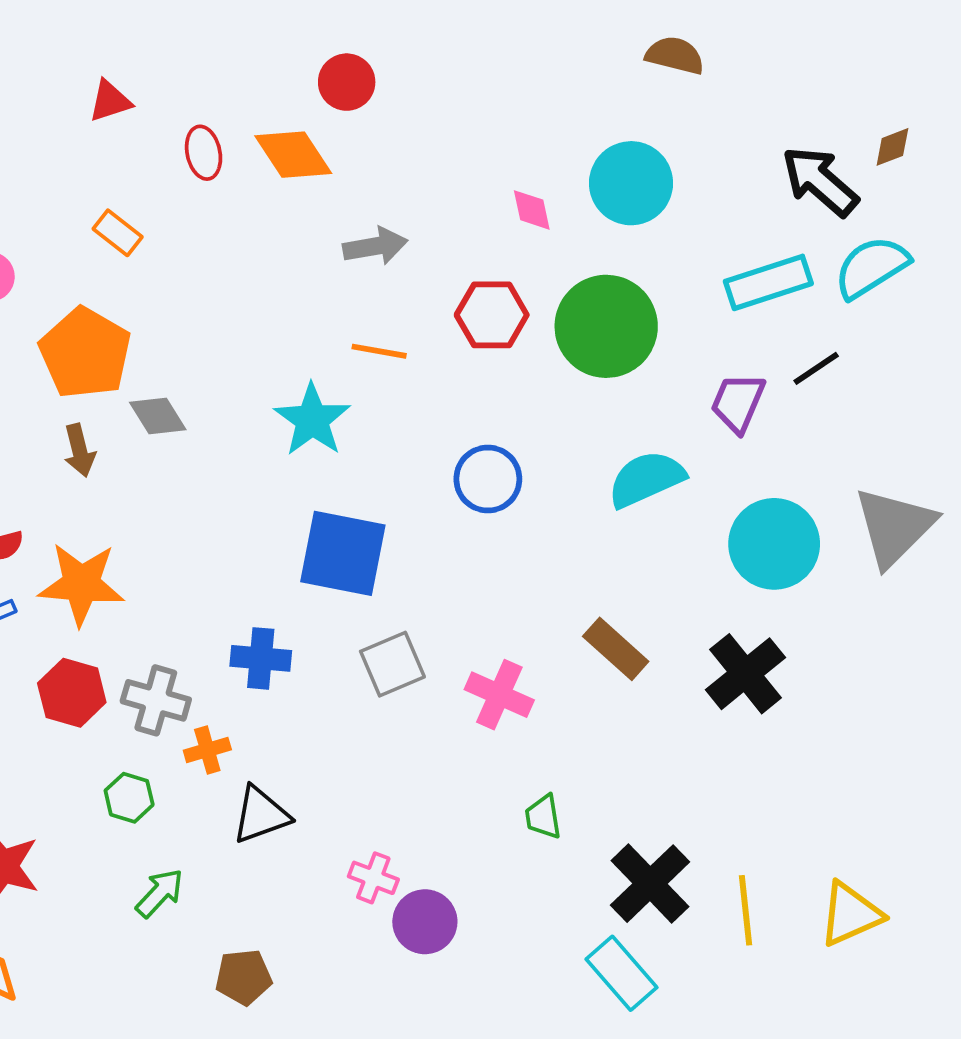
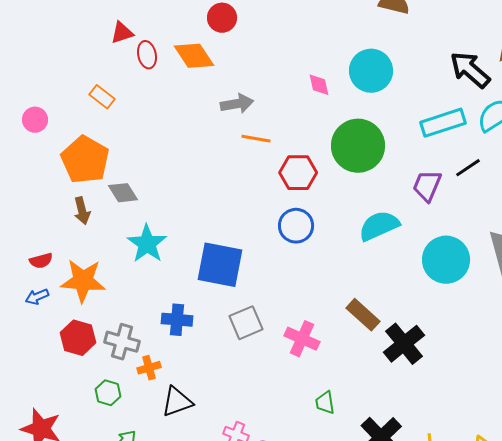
red triangle: (110, 101) -> (122, 33), moved
red hexagon: (492, 315) -> (298, 173), moved
orange line: (379, 351) -> (256, 139), moved
cyan star: (312, 420) -> (147, 244), moved
black cross: (746, 674) -> (404, 344), moved

